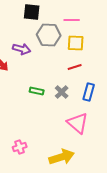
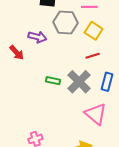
yellow square: (76, 43) -> (94, 31), turned 30
gray cross: (62, 92) -> (79, 82), size x1.6

